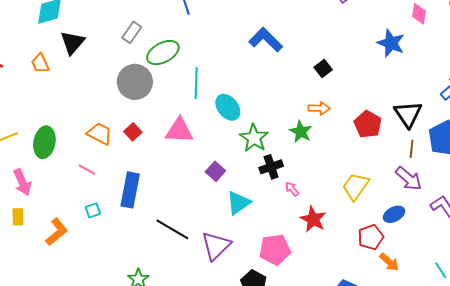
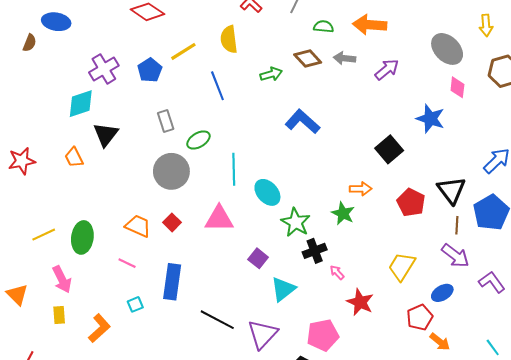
gray rectangle: (132, 32) -> (166, 121), turned -50
green ellipse: (163, 53) -> (198, 140), size x0.7
black square: (323, 69) -> (389, 149), moved, size x1.5

